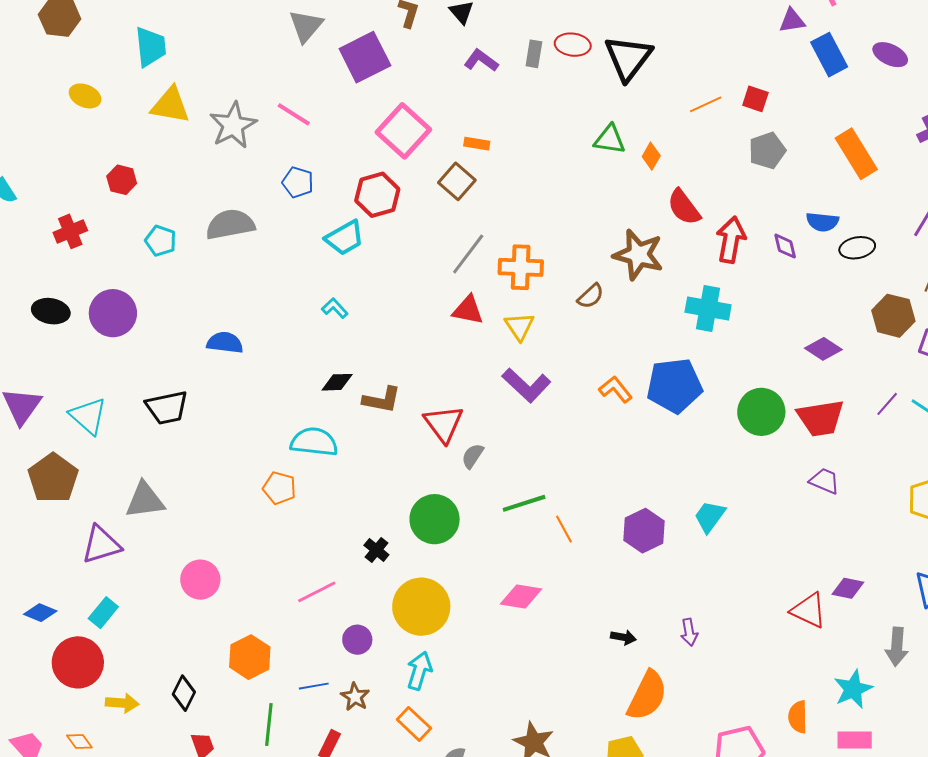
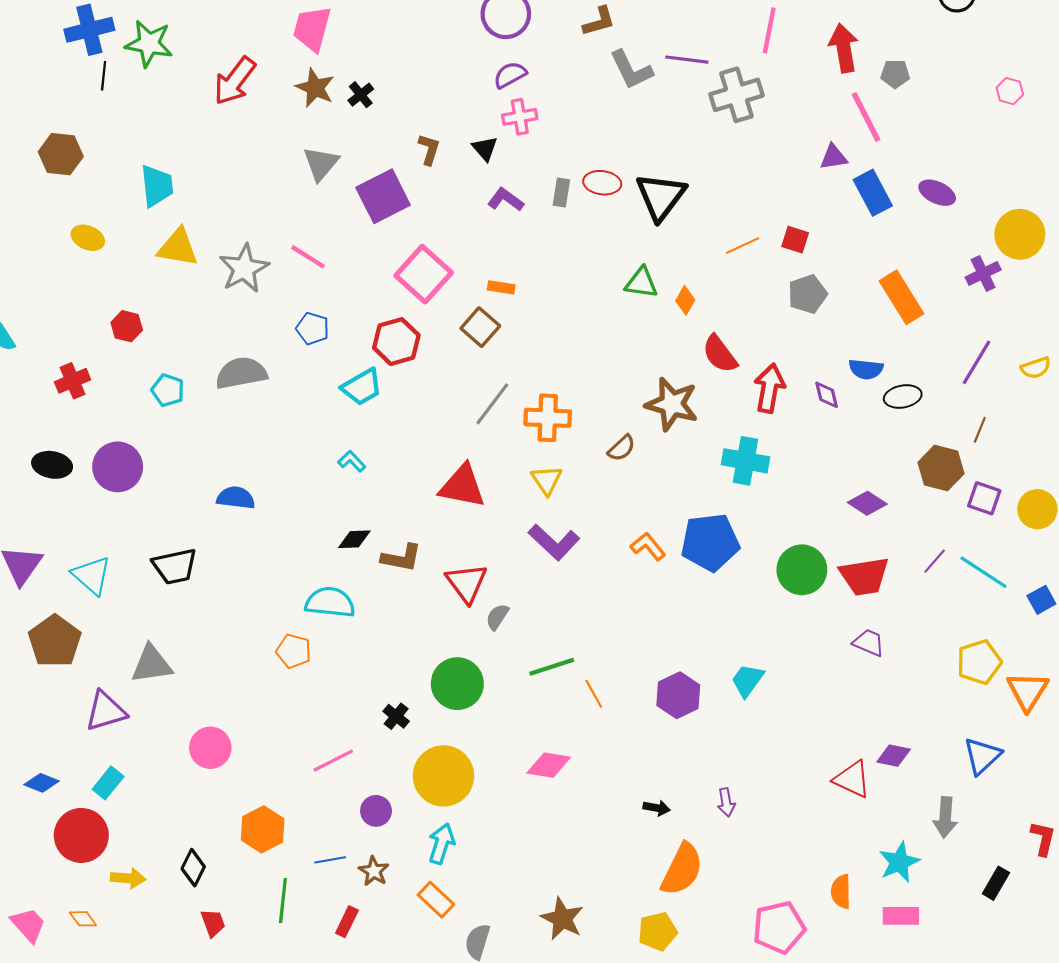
red triangle: (468, 310) -> (462, 486), moved, size x1.4

